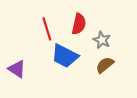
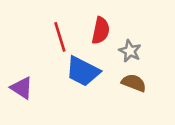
brown semicircle: (105, 65) -> (134, 83), turned 60

